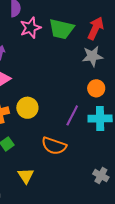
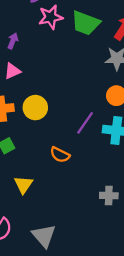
orange semicircle: (54, 146) -> (60, 155), size x0.7
gray cross: (101, 176) -> (109, 196), turned -35

